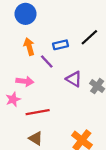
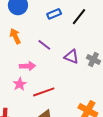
blue rectangle: (60, 45) -> (54, 14), moved
orange arrow: (29, 47) -> (15, 36), moved

